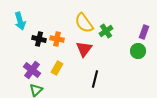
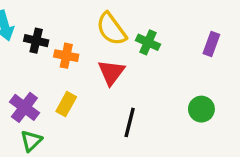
green cross: (106, 31) -> (148, 42), turned -32
black cross: (39, 39) -> (36, 41), moved
green circle: (138, 51) -> (201, 109), moved

